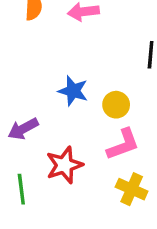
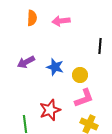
purple arrow: (23, 129) -> (26, 62), moved

